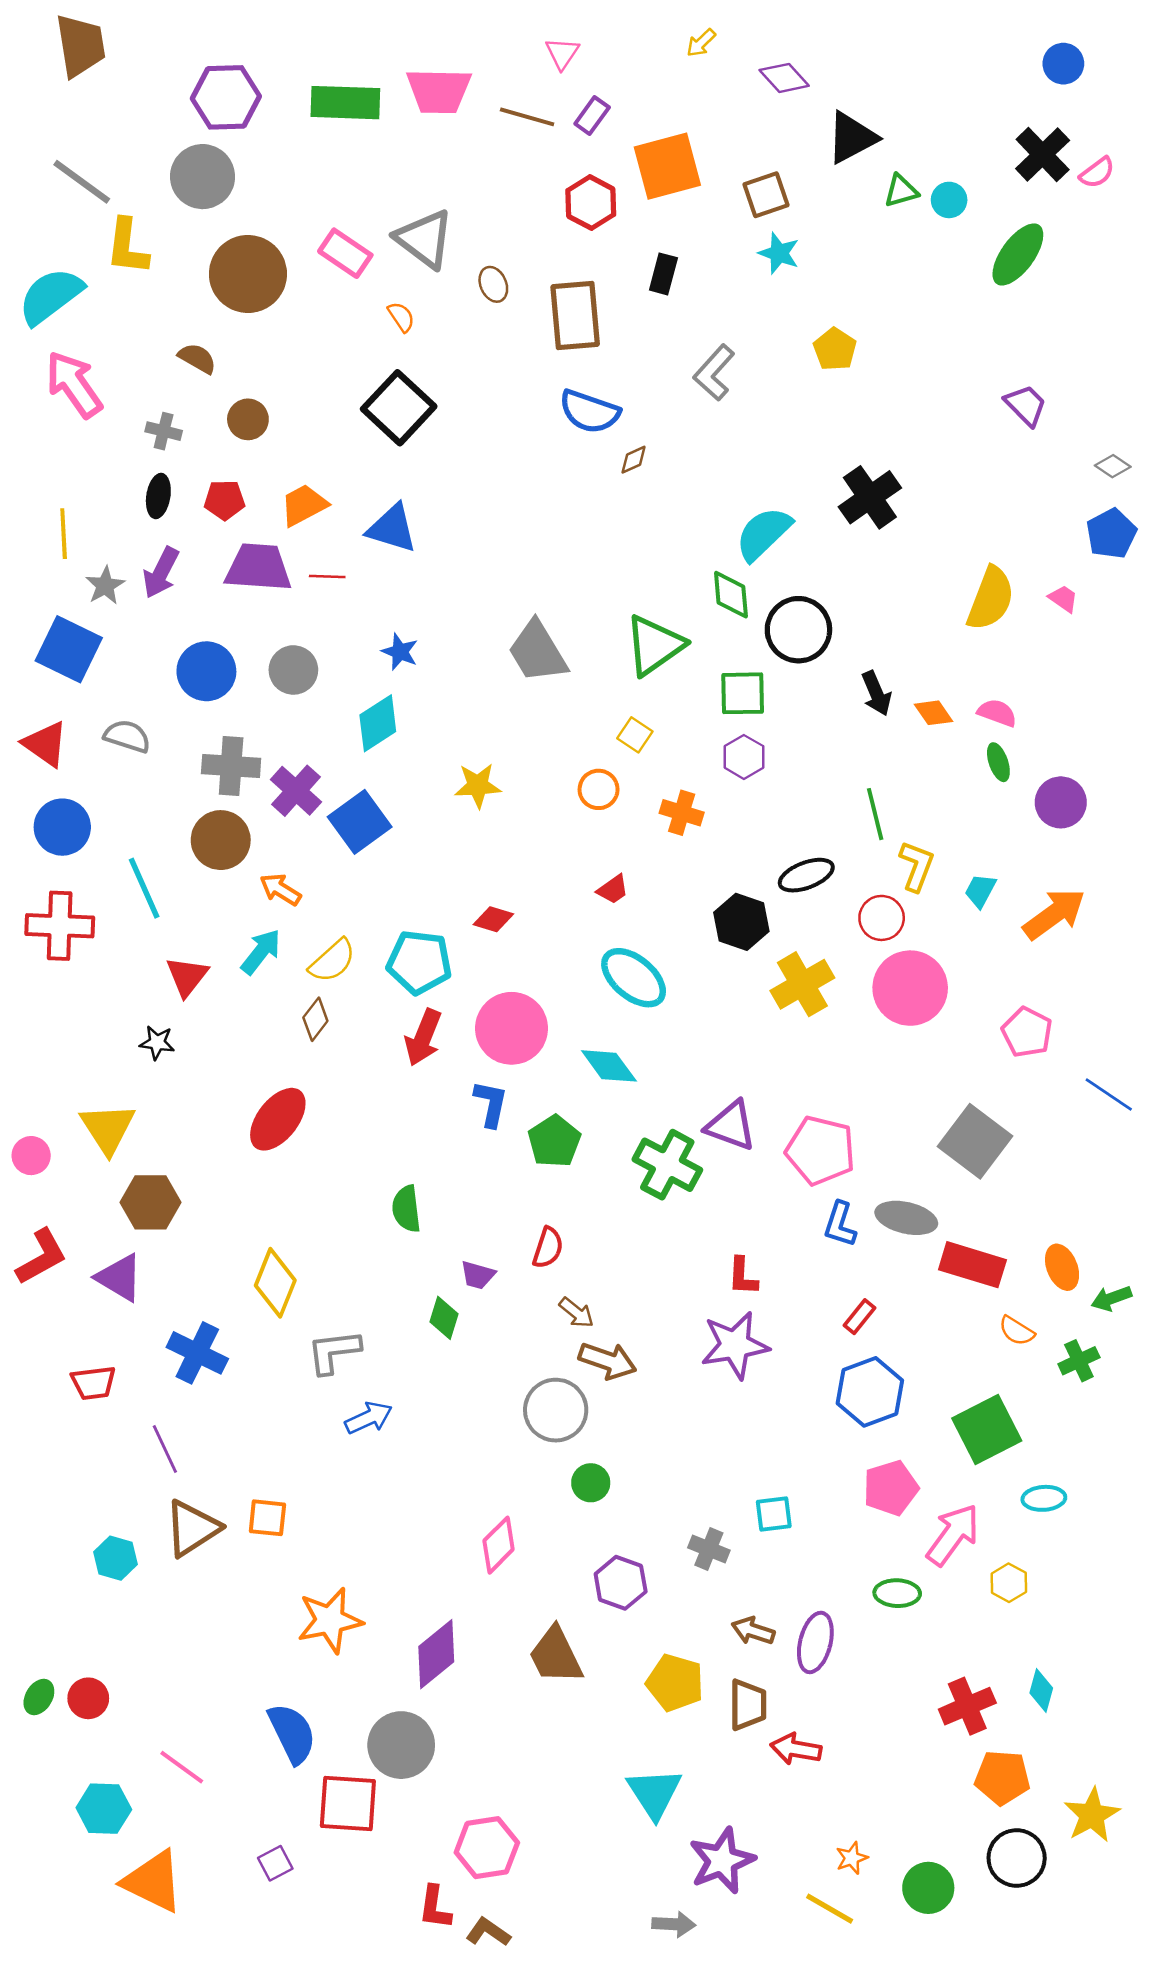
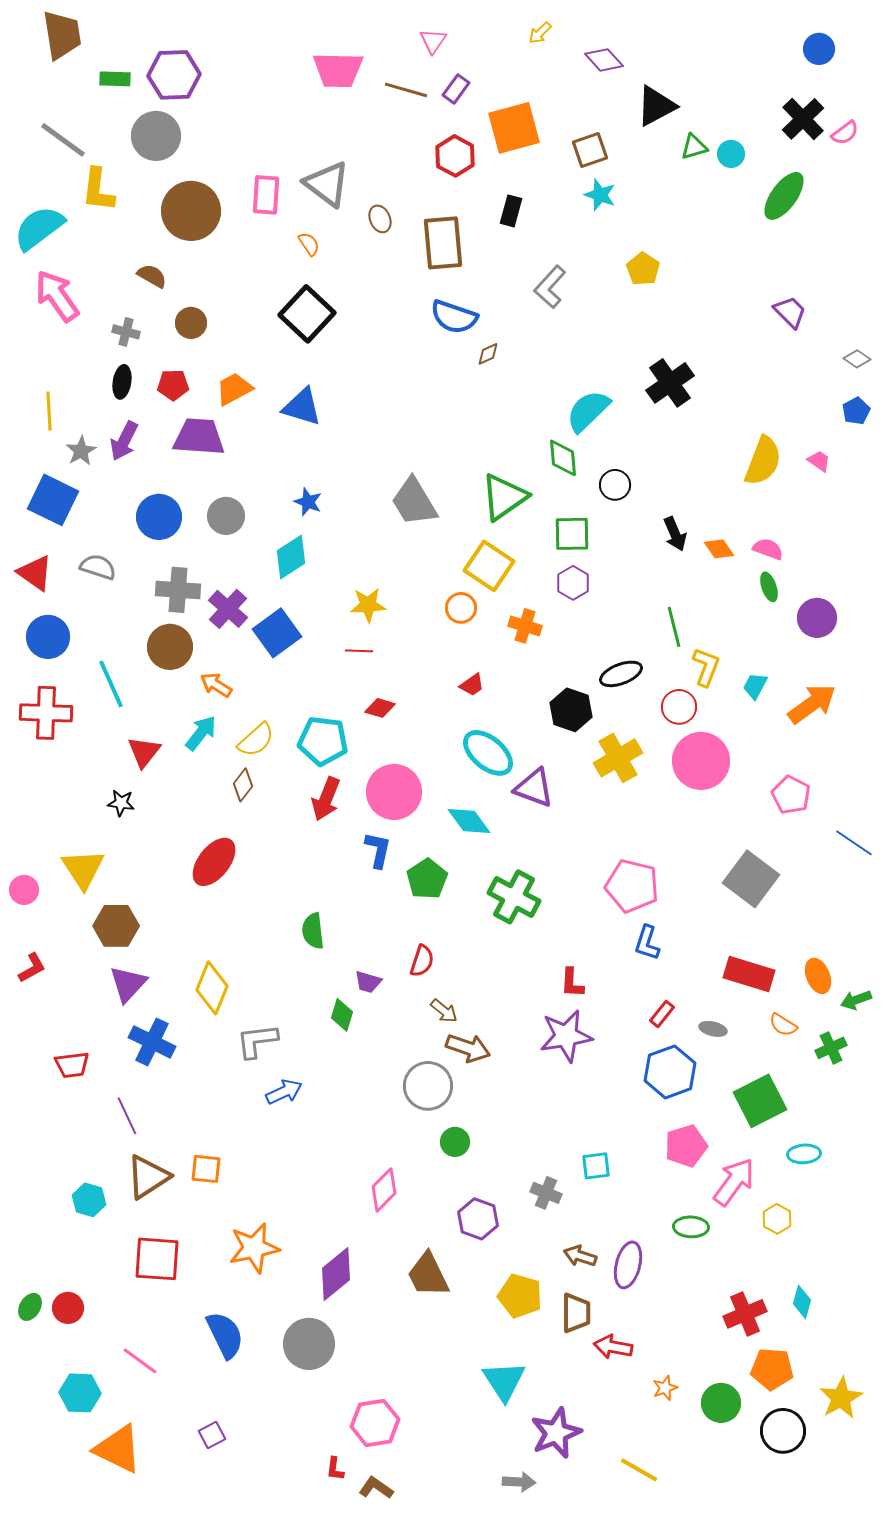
green rectangle: (345, 103) -> (115, 79), moved, size x0.6
pink rectangle: (345, 253) -> (266, 195), turned 60
blue pentagon: (1111, 534) -> (856, 411), size x0.7
red line: (327, 576) -> (359, 651), moved
black circle: (798, 630) -> (615, 485), size x0.6
yellow square: (635, 735) -> (489, 566), size x1.8
purple triangle: (731, 1126) -> (534, 788), moved
gray ellipse: (906, 1218) -> (713, 1029), moved, size x0.6
red L-shape: (42, 1257) -> (32, 968), size x0.7
purple triangle: (119, 1278) -> (128, 984), moved, turned 42
red square: (348, 1803) -> (157, 1259), moved
orange star: (852, 1858) -> (665, 1388), moved
green circle: (928, 1888) -> (721, 1403), moved
red L-shape: (435, 1907) -> (335, 1469), size x0.7

